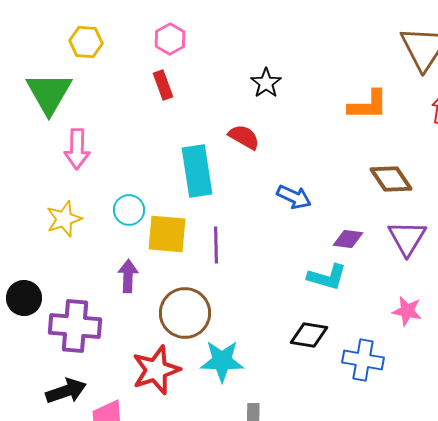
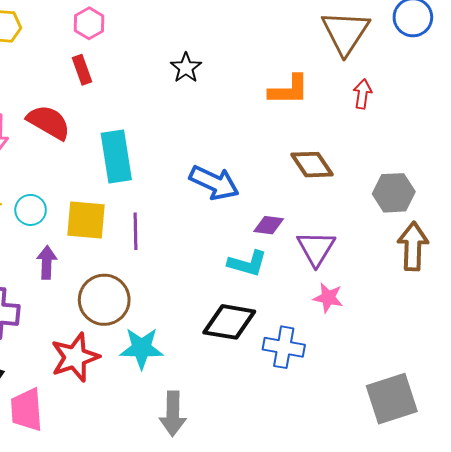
red semicircle: (244, 137) -> (49, 122), moved, size x1.4
blue arrow: (294, 197) -> (214, 183), size x1.4
cyan circle: (129, 210) -> (31, 210), moved
purple triangle: (407, 238) -> (316, 248), moved
black diamond: (309, 335) -> (229, 322), size x1.4

